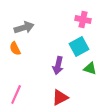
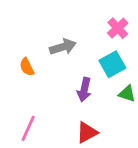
pink cross: (83, 20) -> (118, 28), turned 35
gray arrow: (24, 28) -> (63, 47), moved

